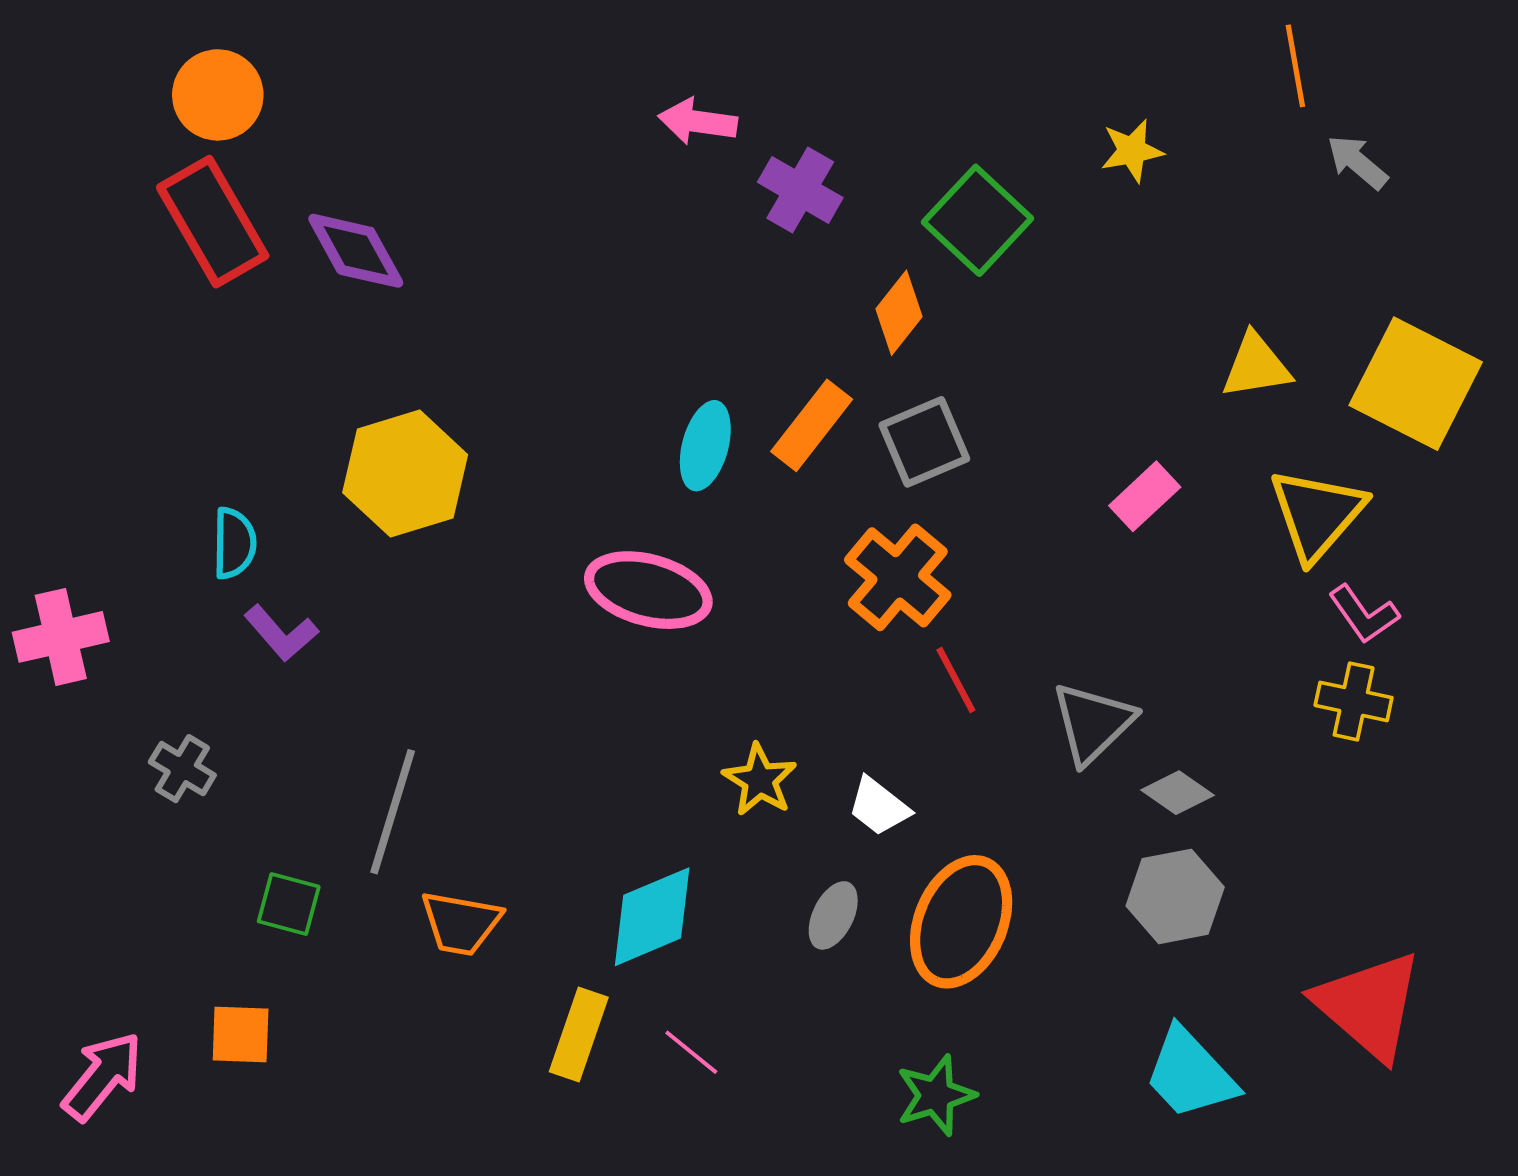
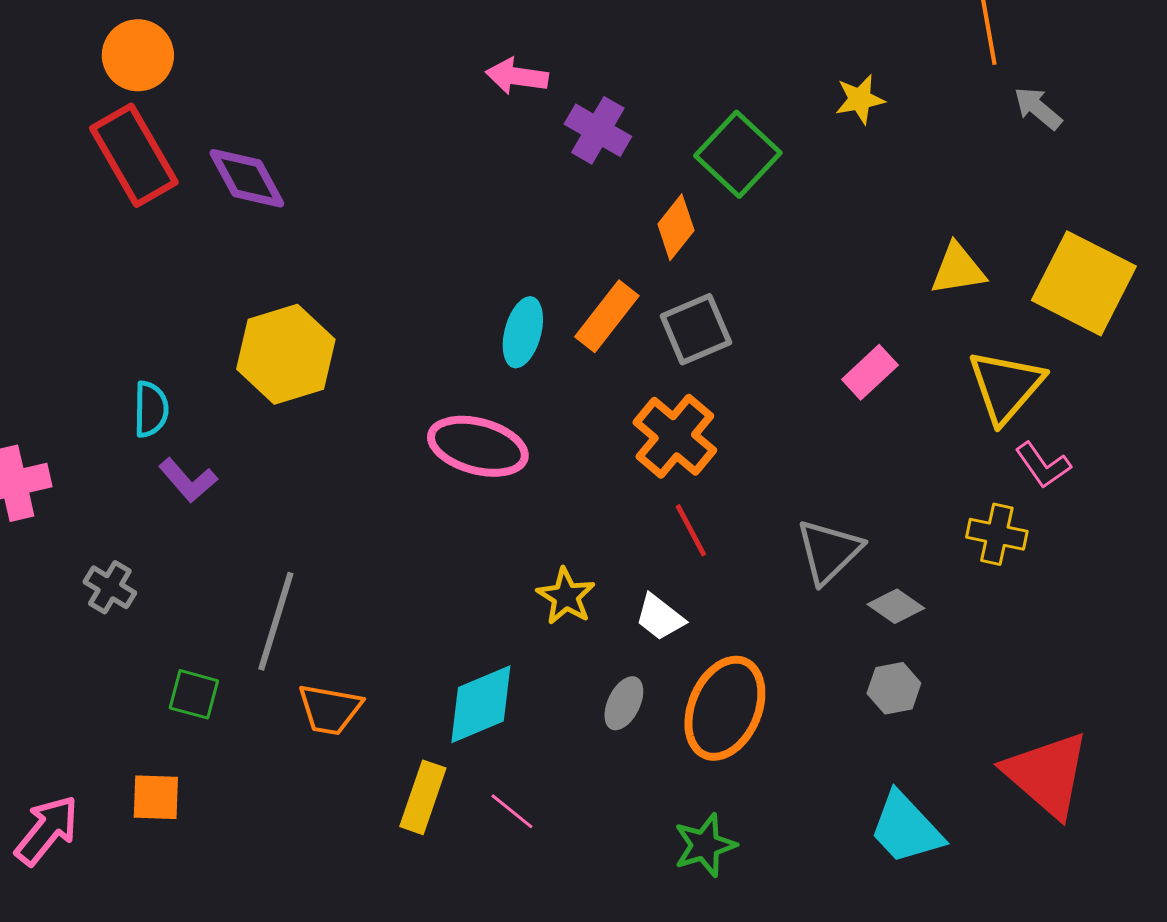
red line: (956, 680) -> (691, 530), moved
yellow cross: (1354, 701) -> (997, 534), moved
gray hexagon: (1175, 896) -> (894, 688), size x0.7

